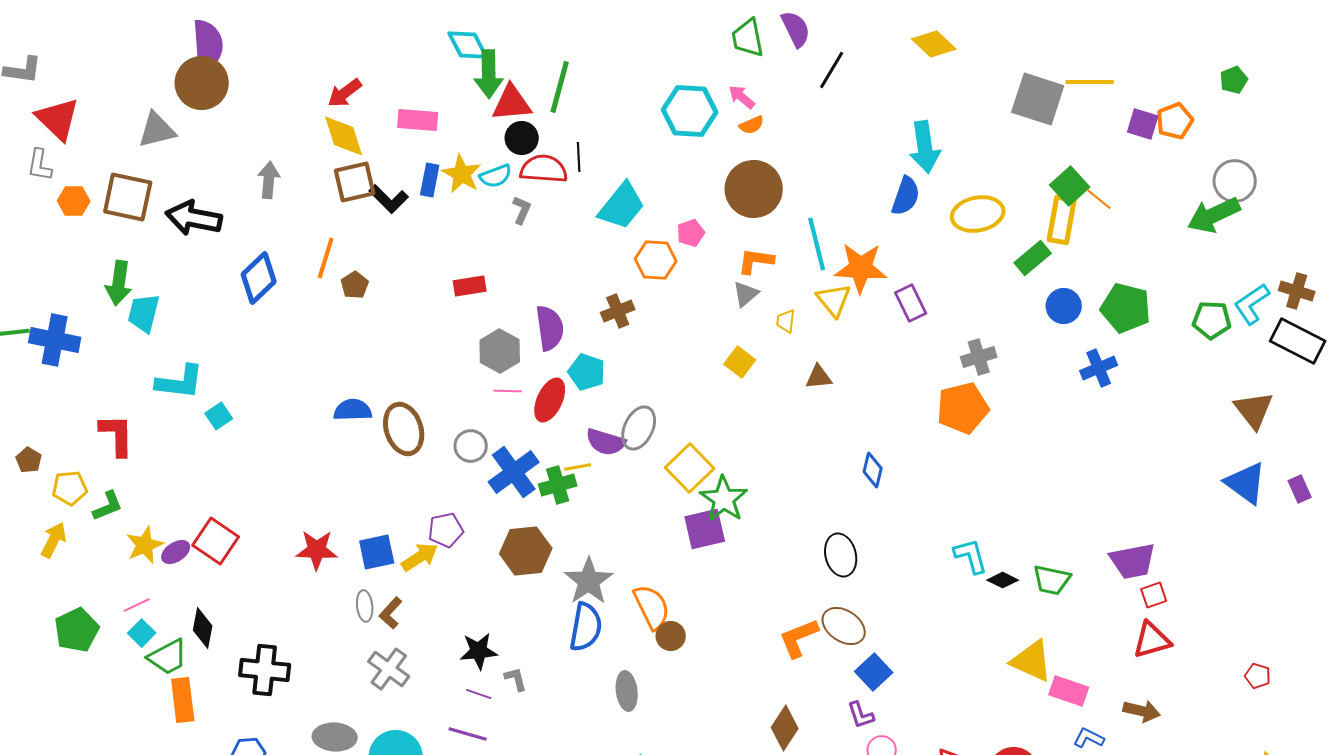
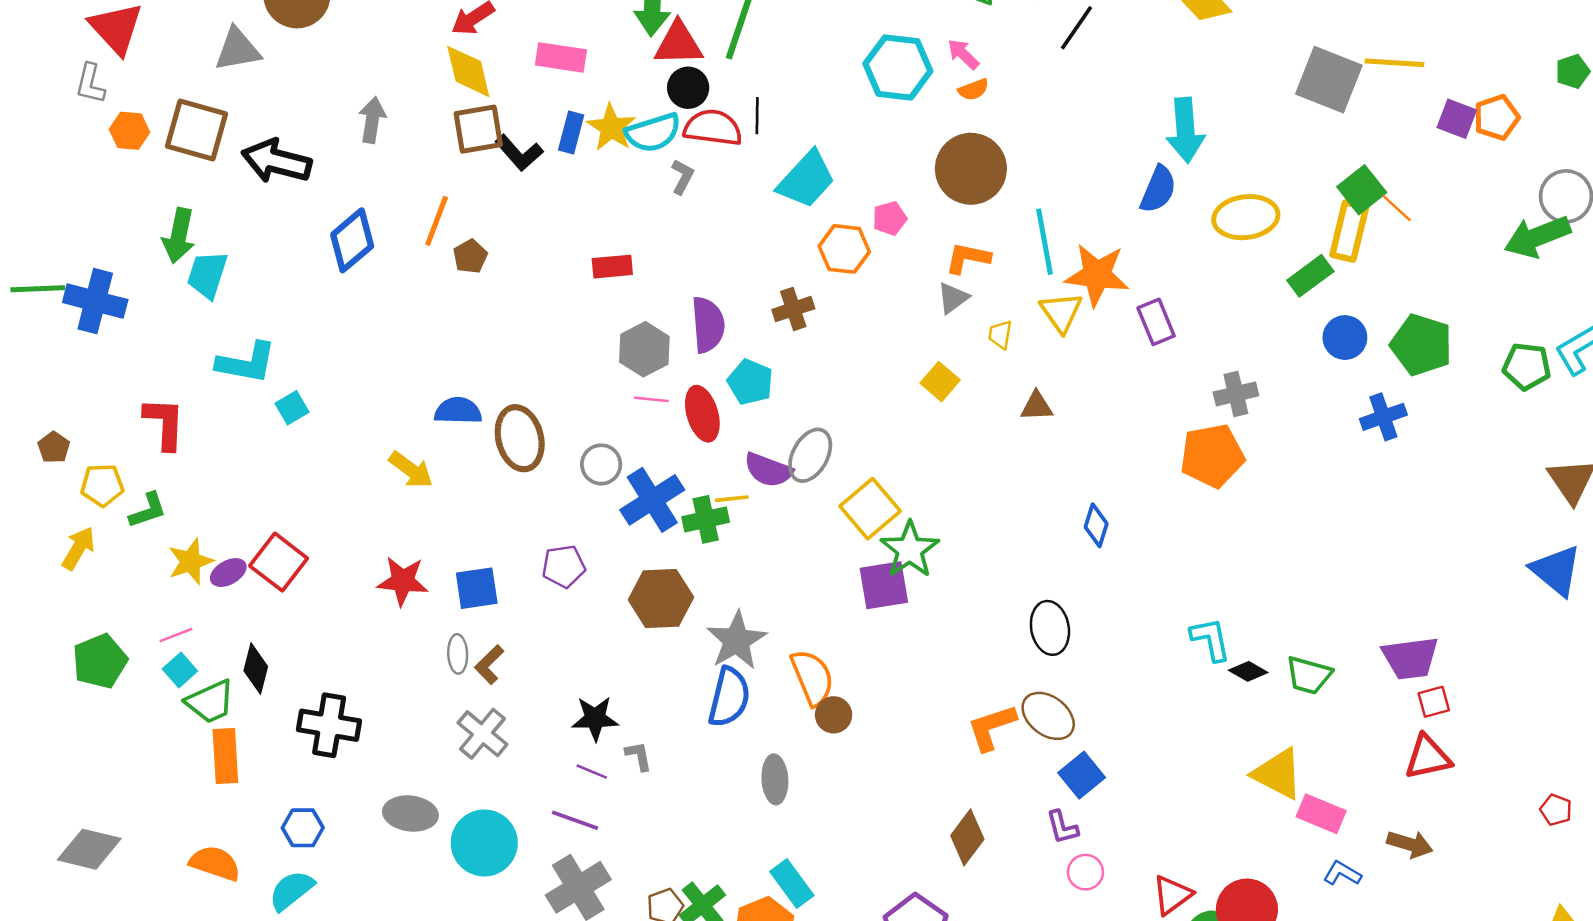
cyan semicircle: (496, 176) -> (653, 133), size x1.4
red ellipse: (550, 400) -> (702, 414), turned -45
yellow arrow: (420, 557) -> (411, 470), moved, turned 66

